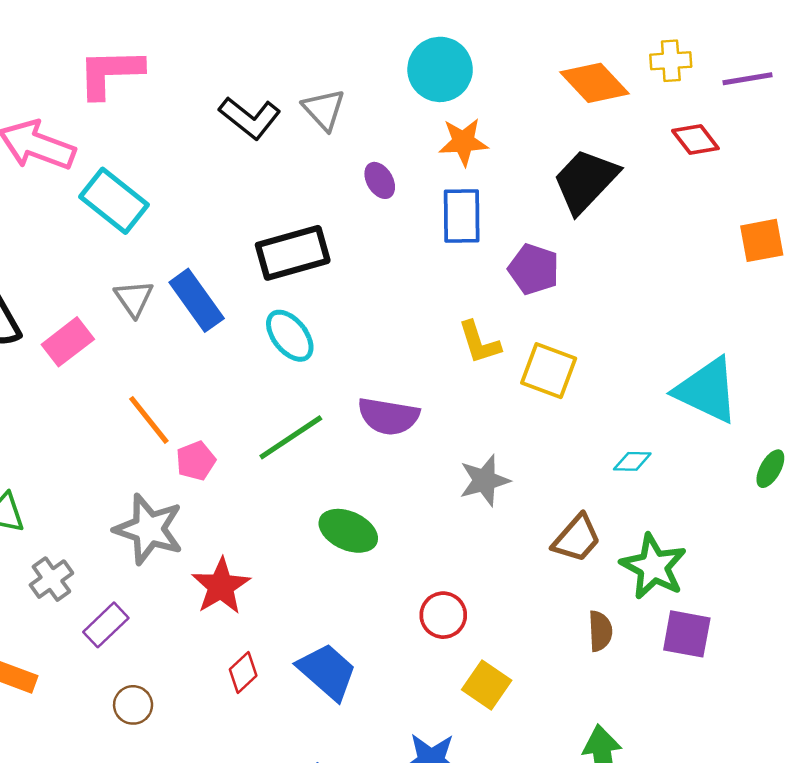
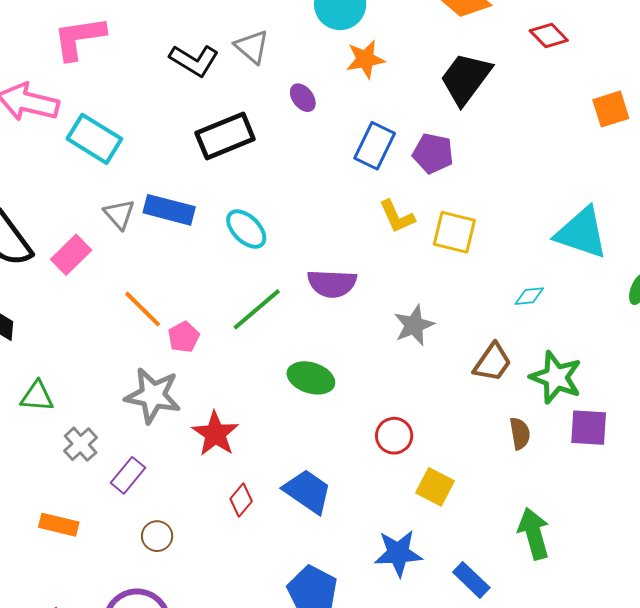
blue rectangle: (462, 216) -> (375, 146), moved, turned 33
black rectangle: (293, 253) -> (225, 136), moved
blue rectangle: (197, 300) -> (169, 210), turned -33

